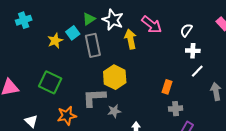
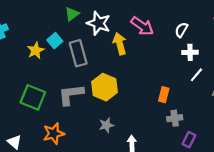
green triangle: (89, 19) -> (72, 14), moved
gray L-shape: (94, 98) -> (71, 95), moved

